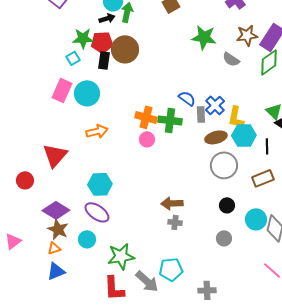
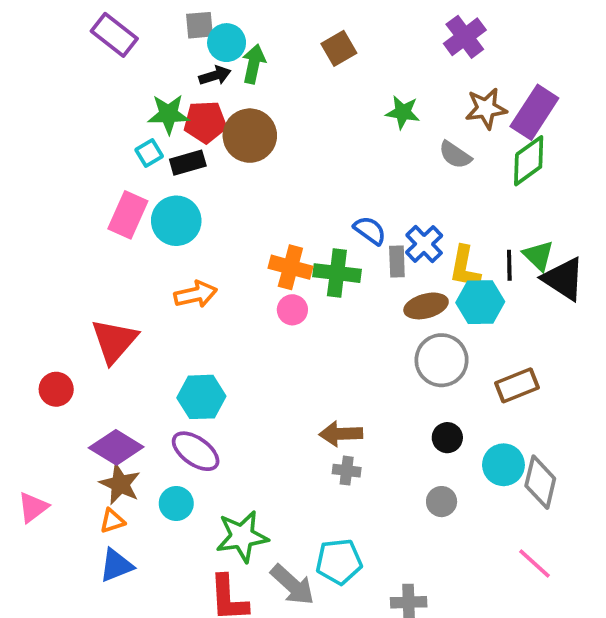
green star: (204, 37) -> (403, 112), size x0.7
black rectangle: (104, 60) -> (188, 163), moved, turned 66
black line: (267, 146) -> (509, 265), moved

